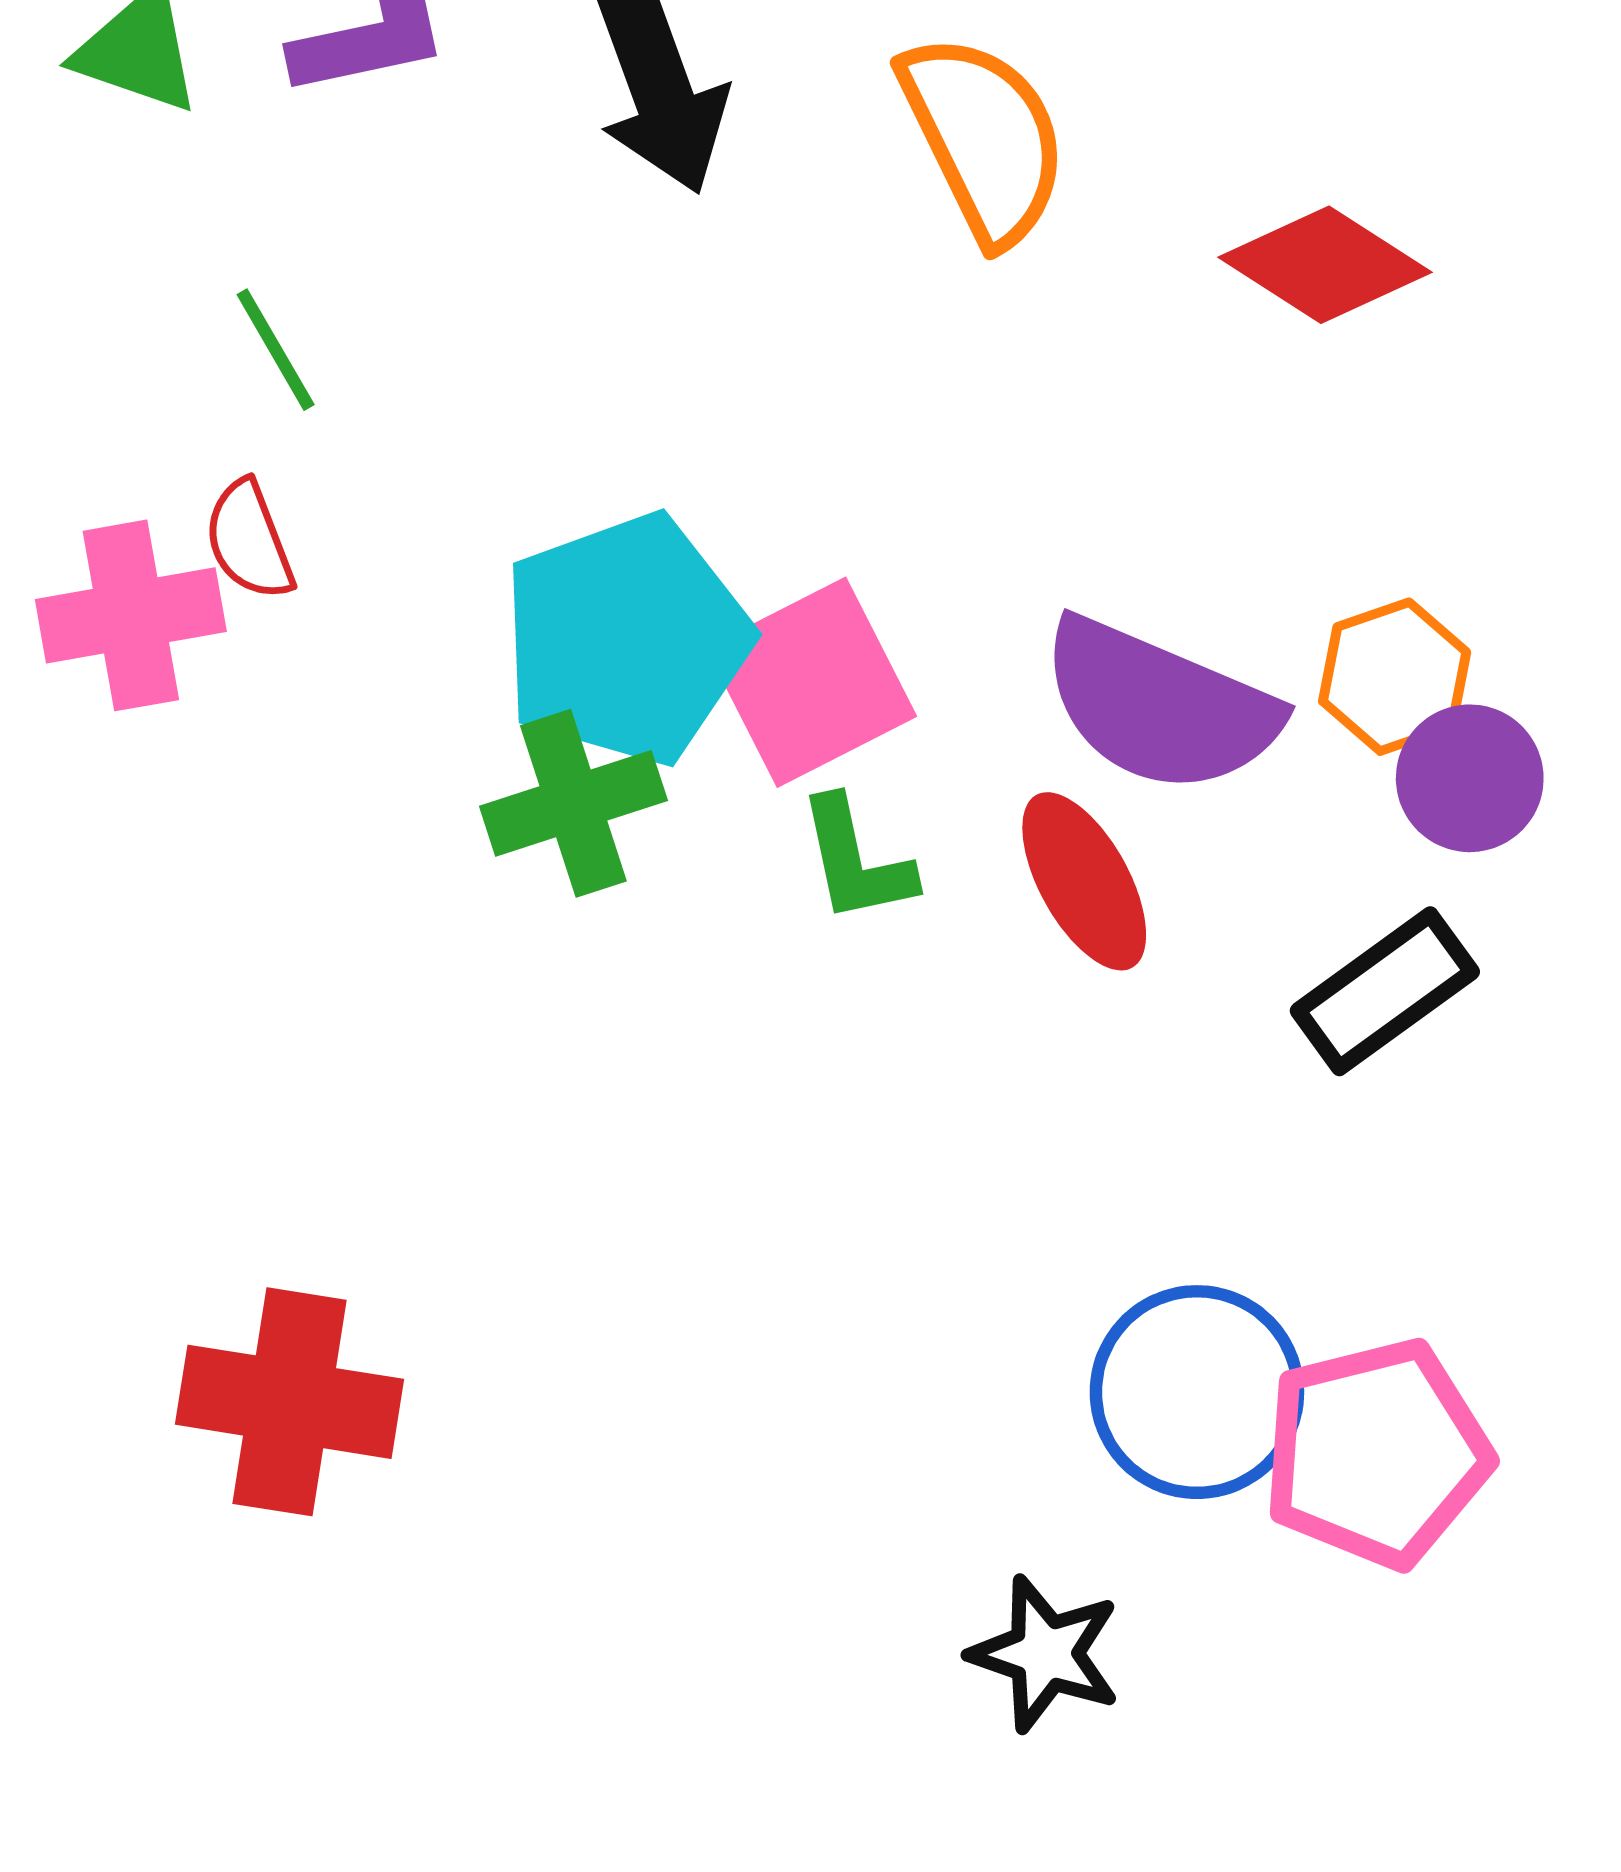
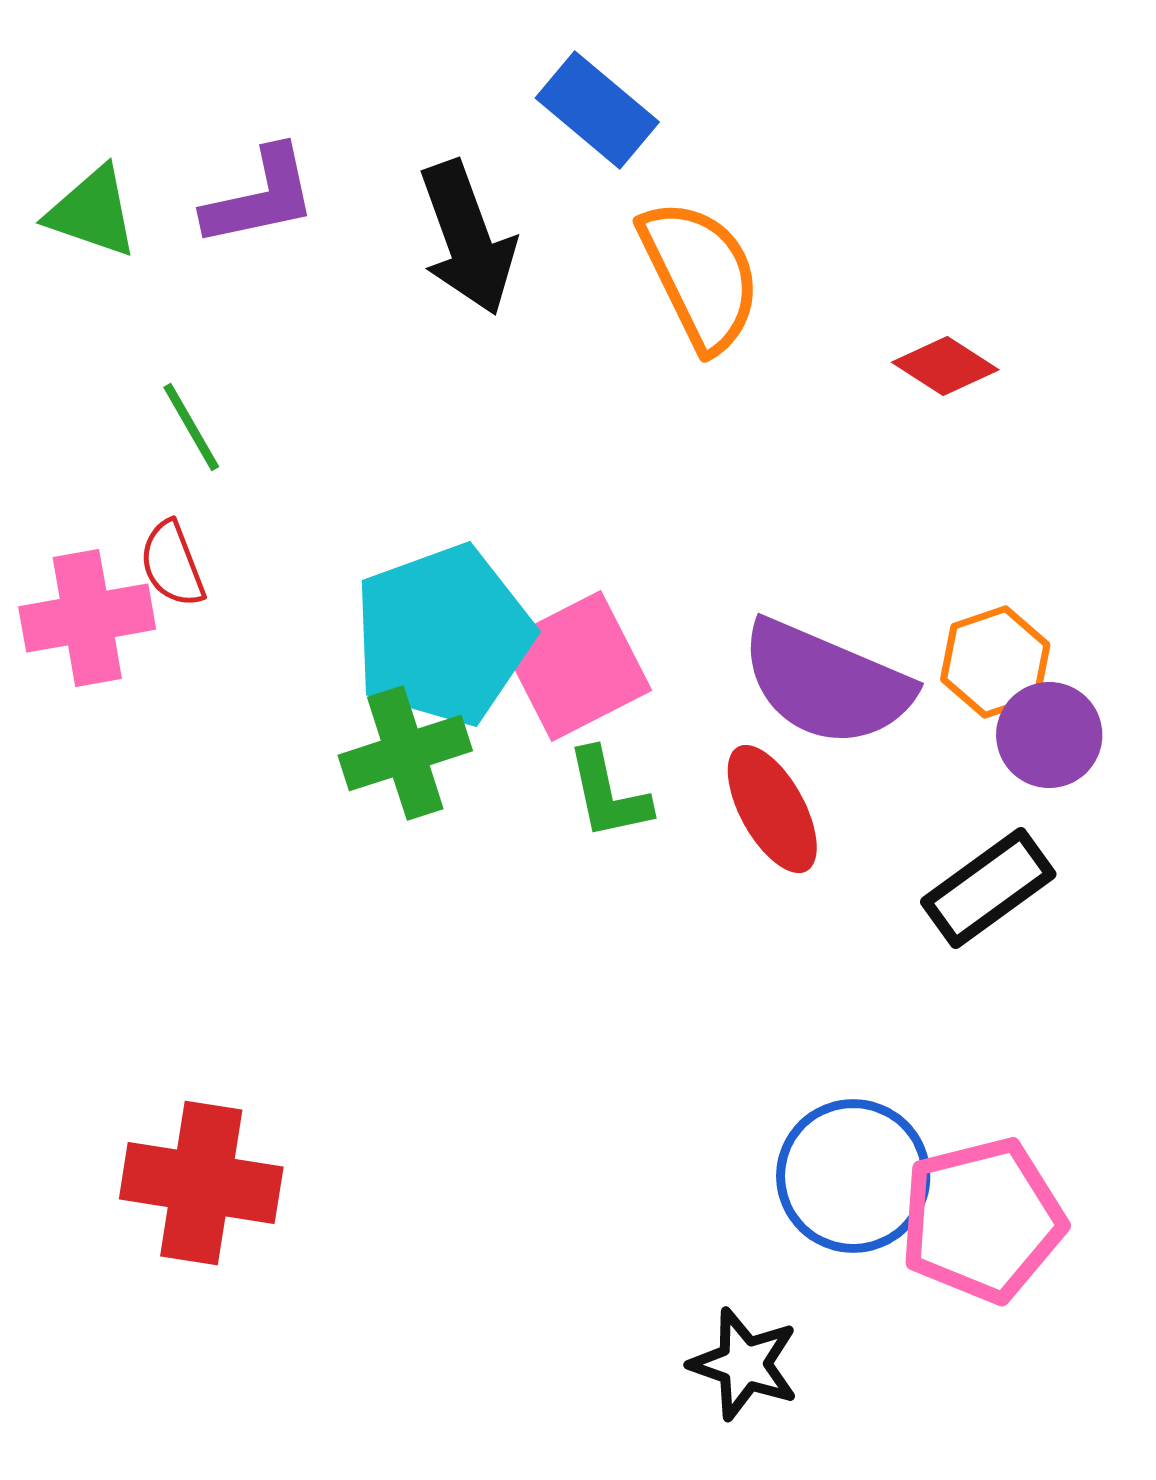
red diamond: (1325, 265) -> (945, 366), size x0.7

